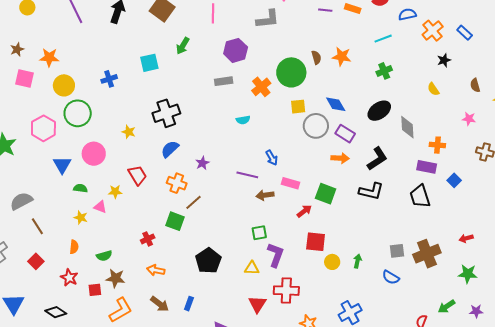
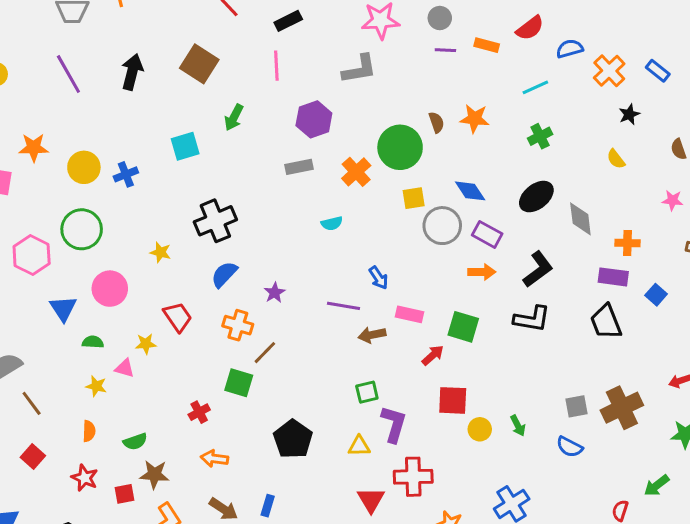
yellow circle: (64, 85) -> (84, 167), moved
green arrow: (357, 261) -> (518, 426), turned 144

